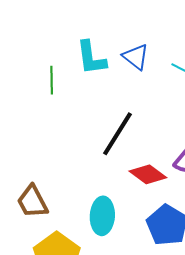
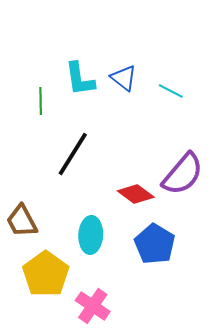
black line: (118, 134) -> (73, 154), moved

